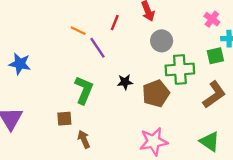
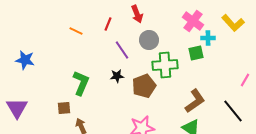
pink cross: (212, 19) -> (193, 21), size x1.5
purple line: (98, 48) -> (122, 50), moved
brown L-shape: (214, 95) -> (195, 101), moved

